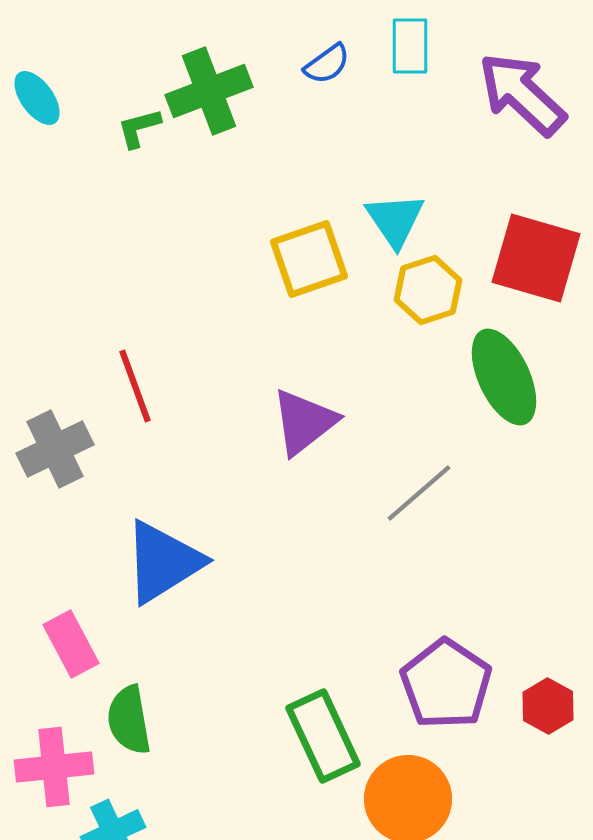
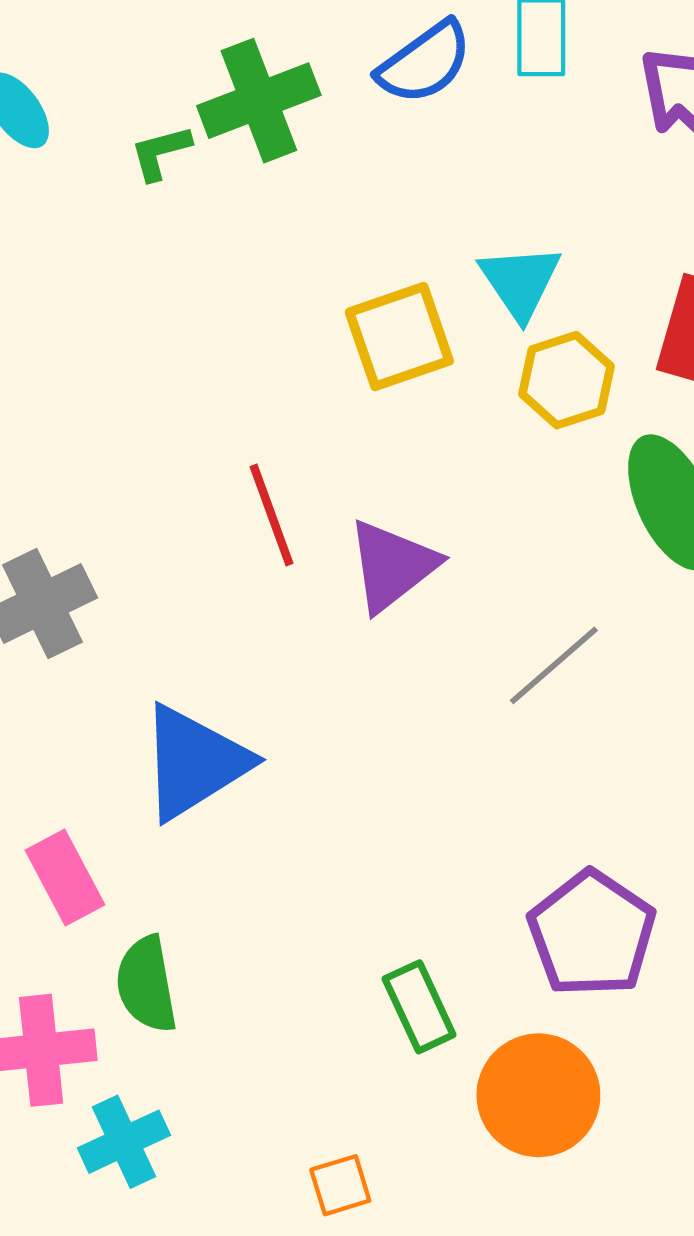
blue semicircle: (327, 64) -> (425, 63), size x1.5
red line: (135, 386) -> (271, 515), moved
green rectangle: (323, 736) -> (419, 1007), size x0.7

